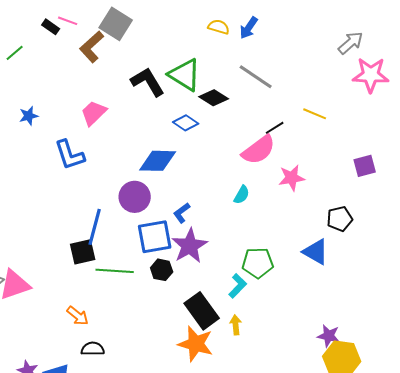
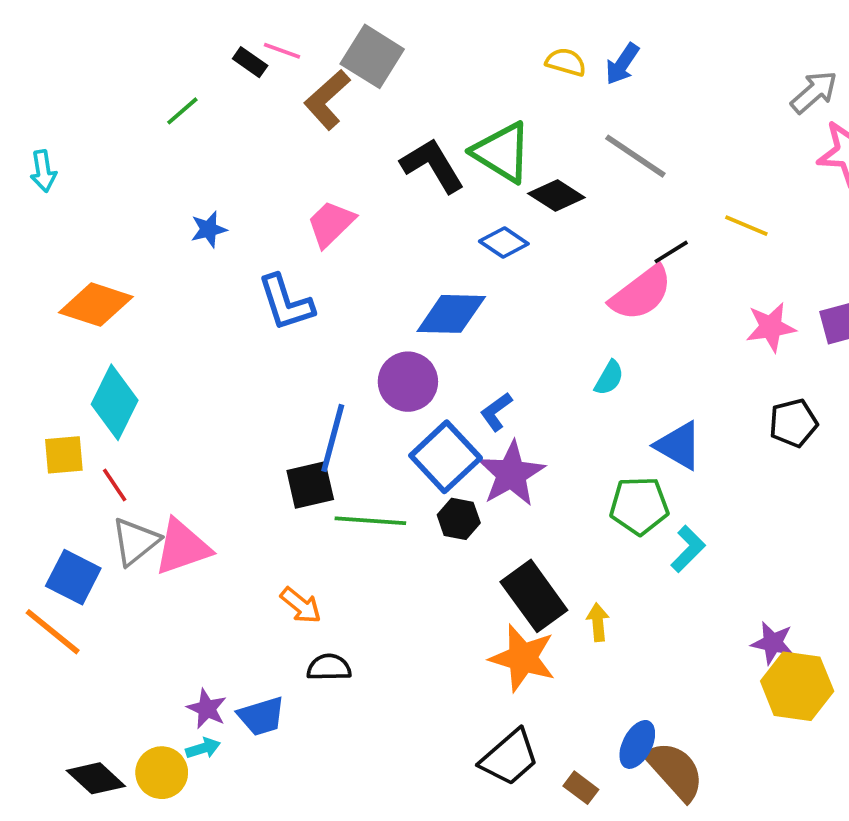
pink star: (292, 178) -> (771, 327), moved
blue square: (155, 237) -> (446, 457), turned -33
blue triangle: (316, 252) -> (679, 446), moved
cyan L-shape: (238, 286) -> (688, 549), moved

